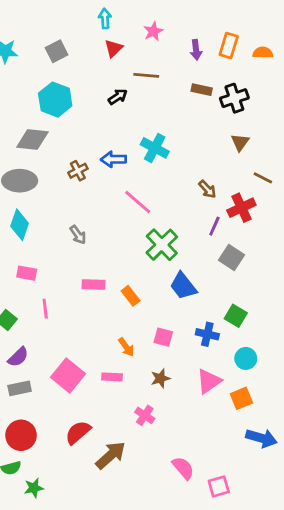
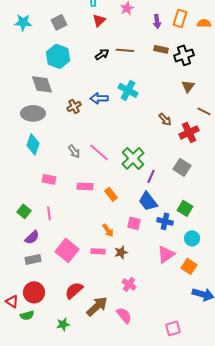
brown line: (146, 75) -> (125, 50), moved
gray diamond: (32, 139) -> (42, 84), turned 65
pink line: (138, 202) -> (99, 152), moved
purple line: (214, 226) -> (151, 176), moved
pink rectangle: (27, 273) -> (49, 179), moved
blue trapezoid: (183, 286) -> (148, 201), moved
pink line: (45, 309) -> (49, 213), moved
brown star: (160, 378) -> (121, 252), moved
orange square: (241, 398) -> (189, 266), turned -35
pink cross: (145, 415) -> (129, 284), moved
pink semicircle: (183, 468) -> (124, 315), moved
green star: (34, 488) -> (63, 324), moved

